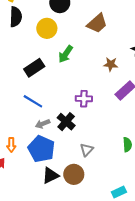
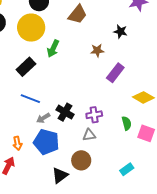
yellow circle: (47, 28) -> (31, 28), size x1.4
purple cross: (84, 99) -> (94, 115), moved
gray triangle: (87, 150) -> (89, 135), turned 48
black triangle: (50, 175) -> (60, 175), moved

